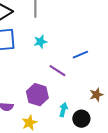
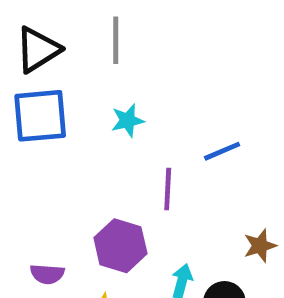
purple line: (57, 71) -> (168, 189), turned 60

